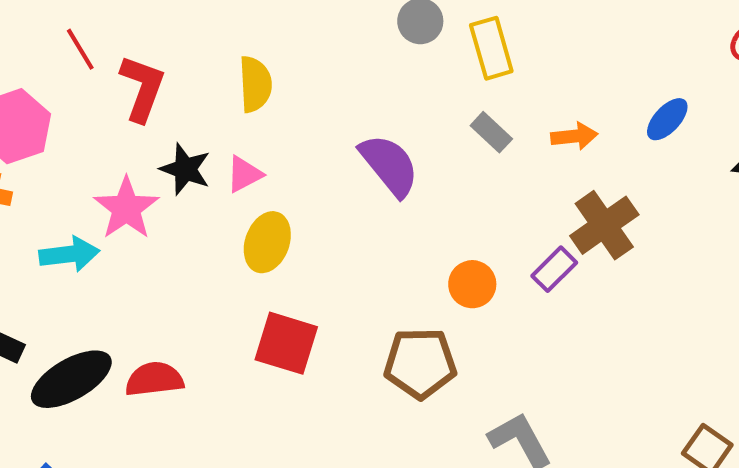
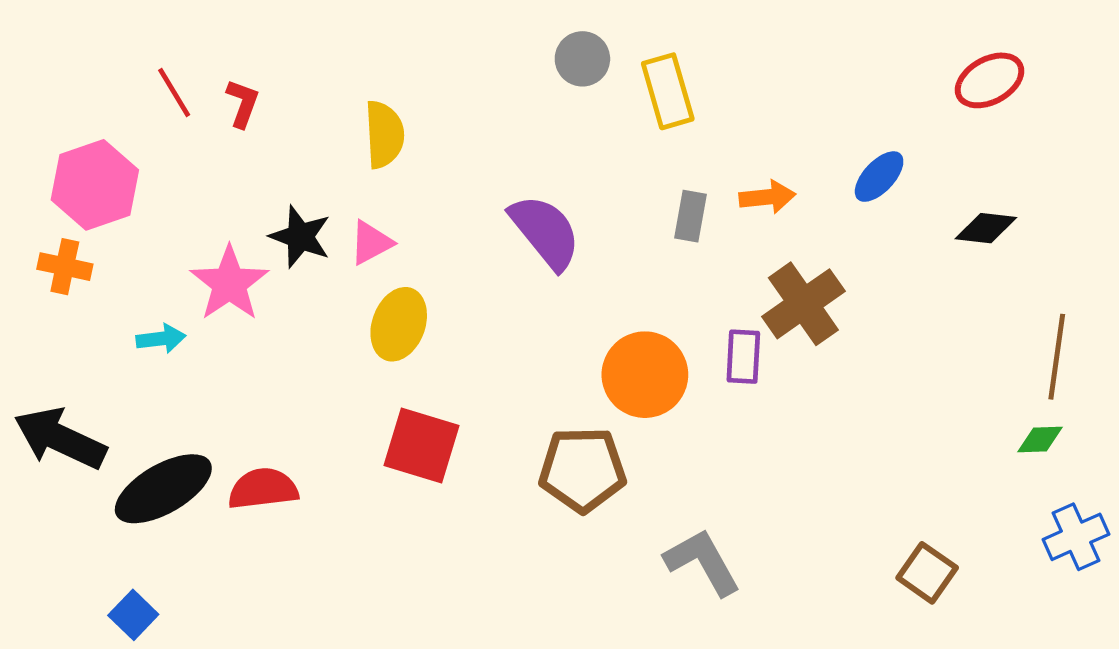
red L-shape: (142, 88) -> (243, 103), moved, size x0.6
gray rectangle: (491, 132) -> (691, 216), moved, turned 57
cyan arrow: (69, 254) -> (161, 339), size x0.7
purple rectangle: (554, 269) -> (743, 357), turned -42
orange circle: (472, 284) -> (645, 375), size x1.5

